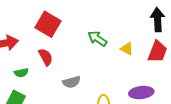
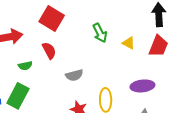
green arrow: (97, 39) -> (100, 33), turned -150

